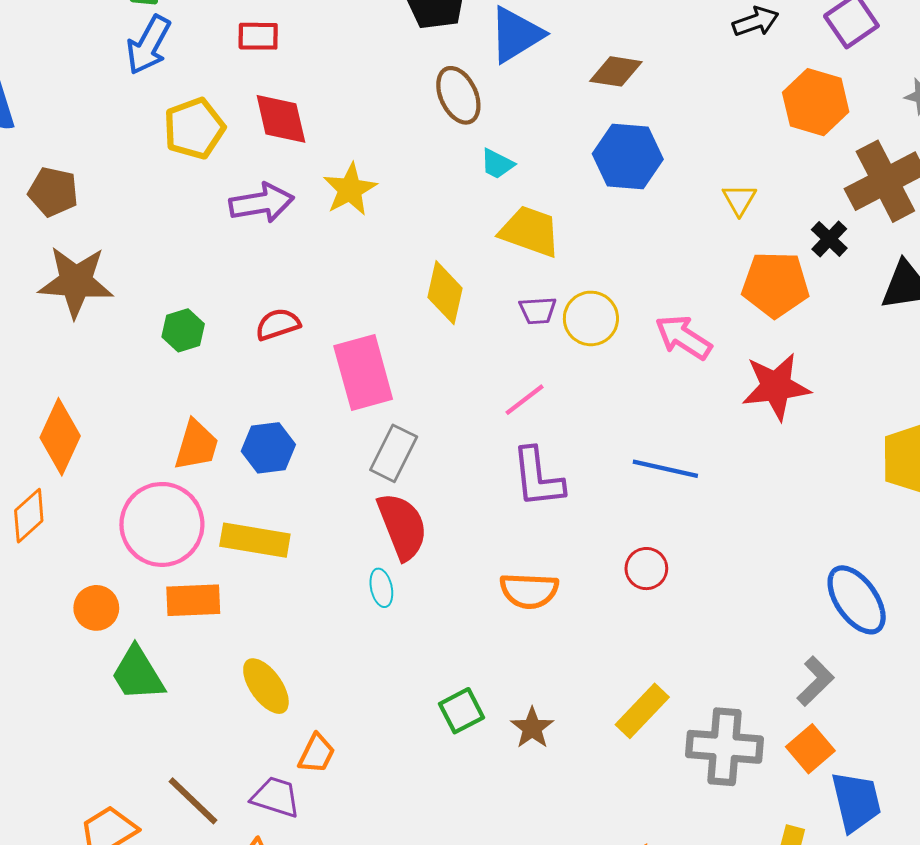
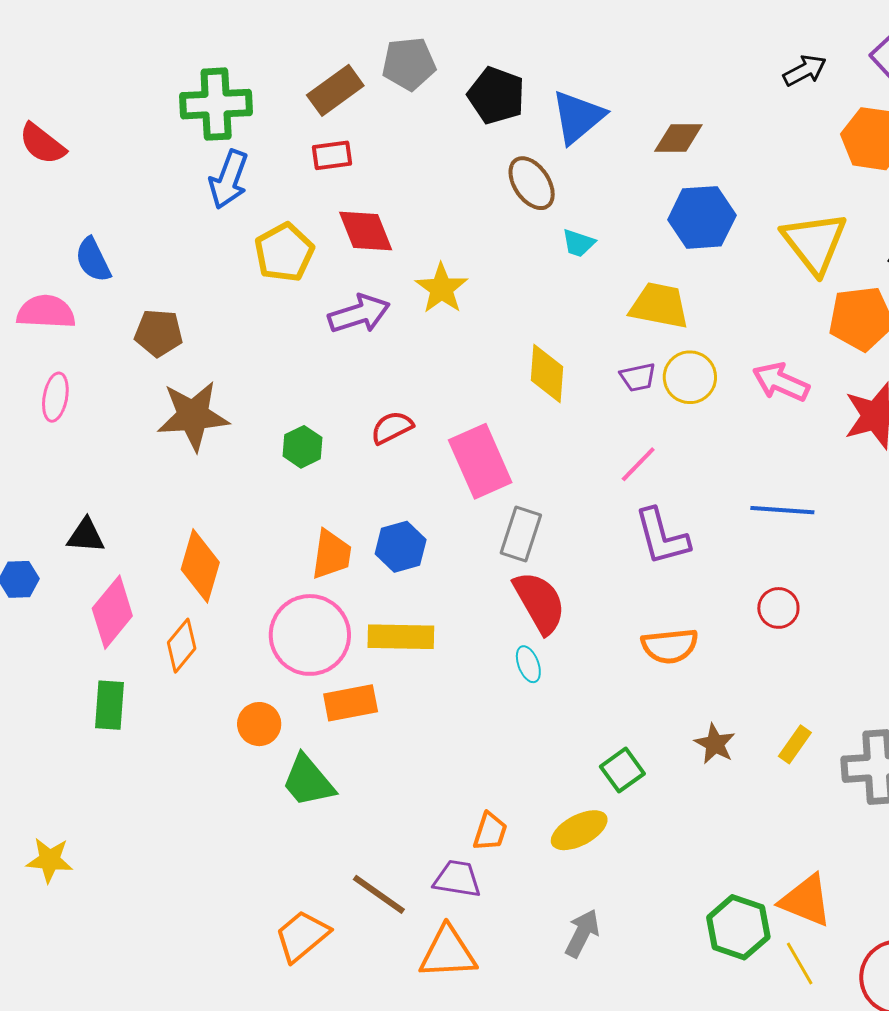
yellow triangle: (739, 200) -> (814, 243), size x2.0
yellow trapezoid: (530, 231) -> (659, 306), moved
yellow ellipse: (266, 686) -> (579, 830), moved, turned -74
yellow rectangle: (642, 711) -> (795, 744), size x0.7
brown star: (532, 728) -> (715, 744), moved

